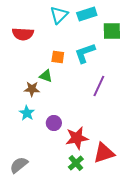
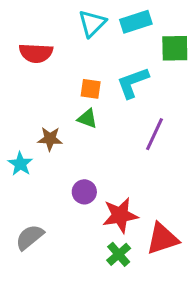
green triangle: (46, 76) -> (87, 119), moved
cyan star: (27, 113) -> (20, 164), moved
gray semicircle: (19, 165) -> (30, 237), moved

